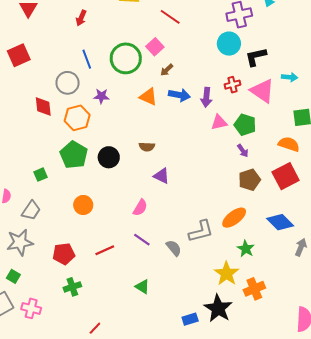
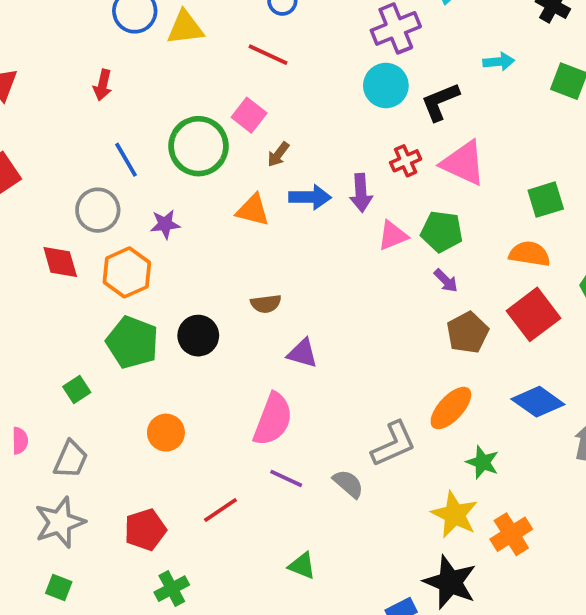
cyan arrow: (290, 77) -> (499, 62), moved
pink semicircle: (140, 208) -> (273, 419), size x1.6

